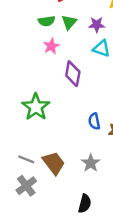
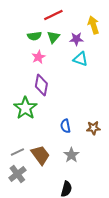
purple diamond: (73, 74) -> (41, 85), moved
blue semicircle: (94, 121) -> (65, 126), moved
gray line: (26, 159) -> (17, 152), turned -48

